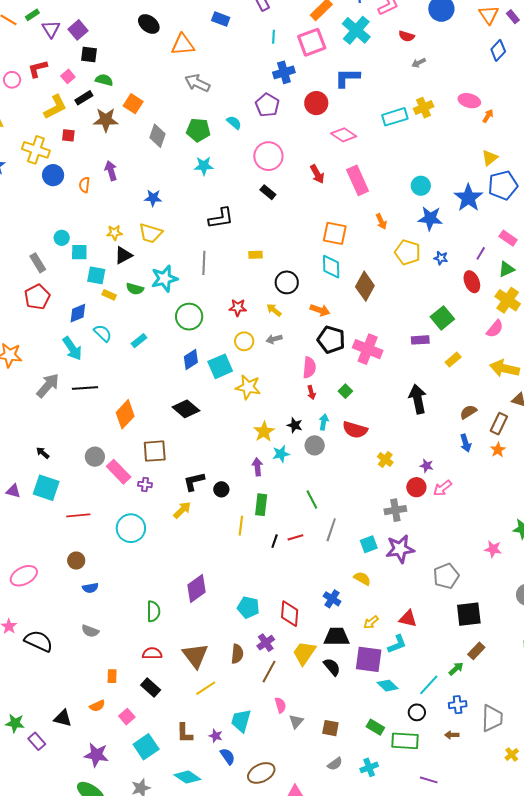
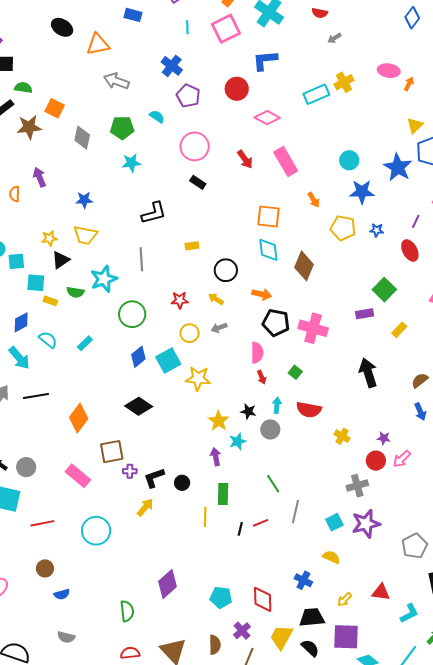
blue cross: (284, 72) -> (172, 66), moved, turned -30
gray circle: (95, 457) -> (26, 467), moved
purple cross: (145, 485) -> (130, 471), moved
cyan L-shape: (397, 644) -> (409, 613), moved

